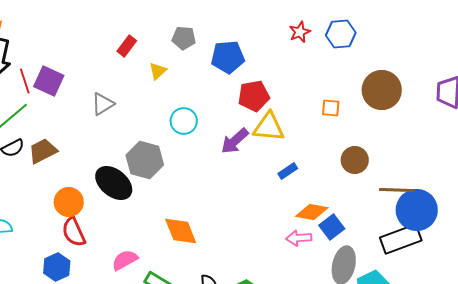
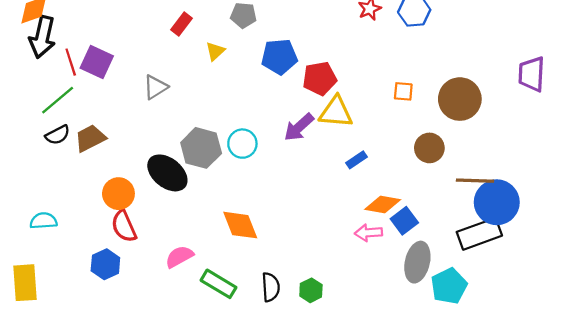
blue pentagon: (228, 57) -> (279, 57), moved
brown circle: (382, 90) -> (460, 99), moved
cyan circle: (184, 121) -> (242, 144), moved

